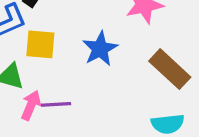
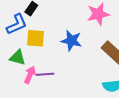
blue star: (100, 49) -> (71, 41), turned -30

